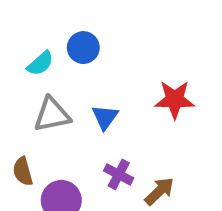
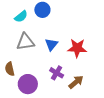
red star: (175, 100) -> (77, 48), moved

